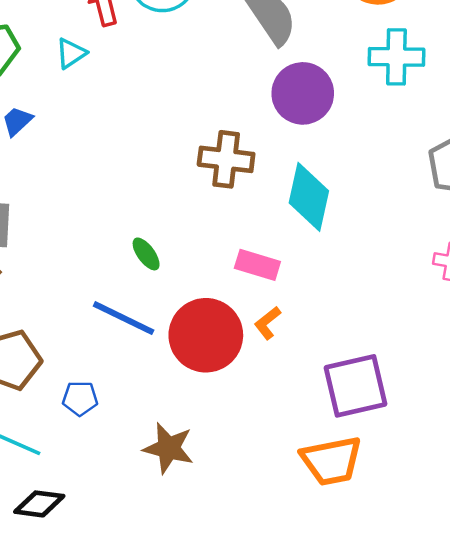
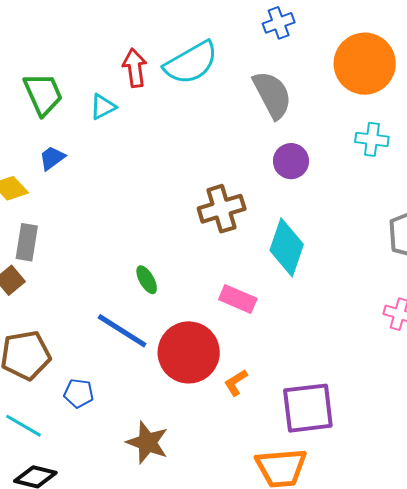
cyan cross: (396, 57) -> (372, 139), size x0.7
purple circle: (303, 93) -> (291, 161), size x0.7
brown cross: (226, 159) -> (222, 209), turned -30
orange L-shape: (268, 323) -> (236, 382), moved

